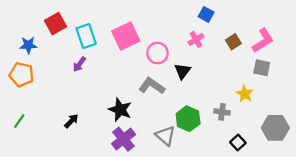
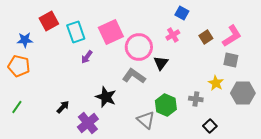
pink circle: (157, 53) -> (139, 47), size x1.4
purple arrow: (79, 64) -> (87, 57), moved
gray hexagon: (275, 128) -> (243, 93), moved
purple cross: (123, 139) -> (88, 123), moved

